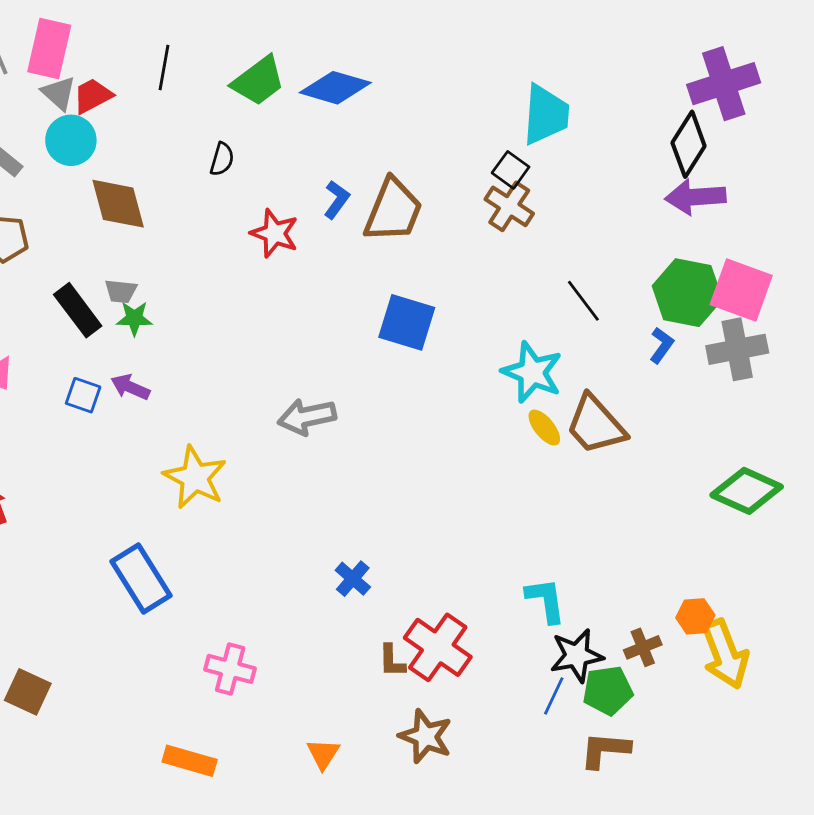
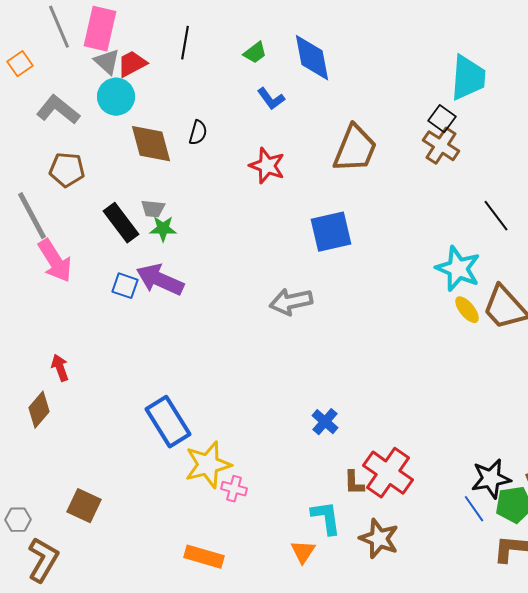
green trapezoid: (258, 81) -> (255, 53), size x0.6
blue diamond: (335, 88) -> (312, 58), turned 63
black semicircle: (222, 159) -> (198, 133), moved
blue L-shape: (337, 200) -> (271, 99), moved, turned 108
blue square: (407, 322) -> (331, 232), moved, turned -30
purple arrow: (130, 387) -> (160, 280), size x1.6
yellow star: (195, 477) -> (208, 465), moved, turned 30
cyan L-shape: (546, 600) -> (326, 518), moved
pink cross: (230, 669) -> (234, 489), size x0.7
blue line: (554, 696) -> (474, 509), turned -60

